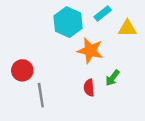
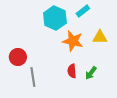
yellow triangle: (127, 28) -> (100, 37), moved
green arrow: (113, 78) -> (91, 73), moved

